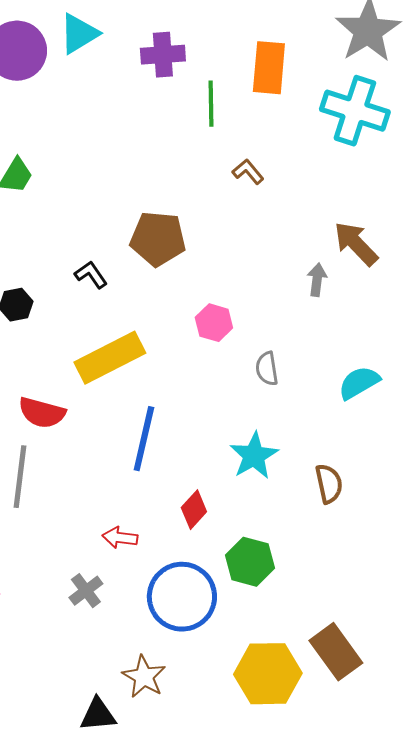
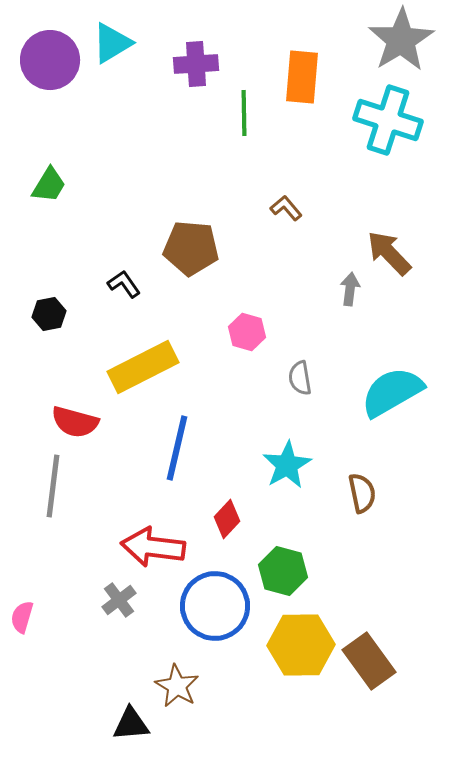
brown L-shape: (248, 172) -> (286, 208), moved
cyan semicircle: (359, 383) -> (392, 392), size x1.5
red arrow: (120, 538) -> (153, 547), size x1.8
yellow hexagon: (268, 674) -> (301, 645), moved

